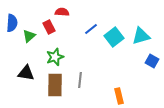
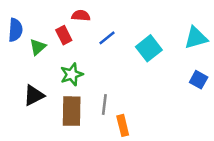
blue line: (91, 29) -> (107, 38), moved
cyan triangle: (141, 36) -> (196, 38), moved
black triangle: (26, 73) -> (34, 95), turned -36
orange rectangle: (119, 96) -> (123, 125), moved

